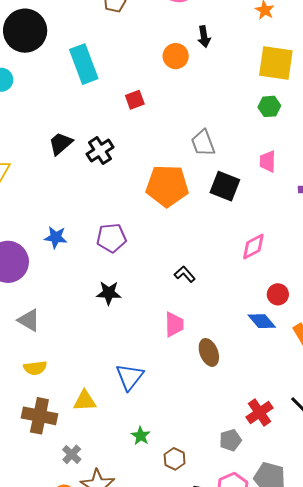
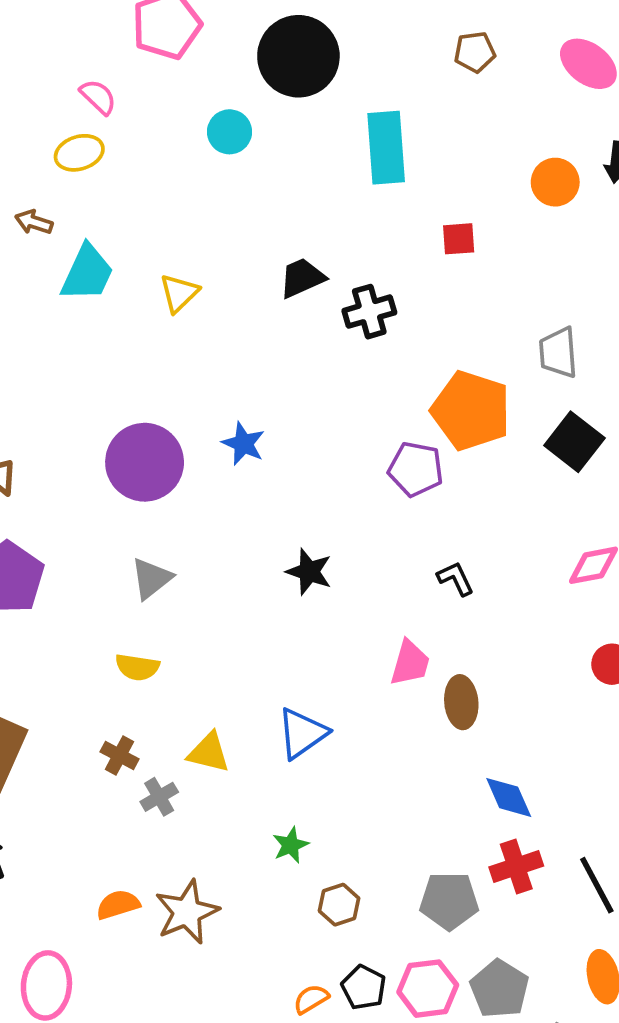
purple pentagon: (111, 238) -> (416, 469), moved
gray triangle: (29, 320) -> (151, 578), turned 35
blue diamond: (262, 321) -> (509, 797), moved
brown ellipse: (209, 352) -> (461, 702), moved
brown cross: (39, 416) -> (120, 755), size x0.6
gray pentagon: (230, 440) -> (449, 901), size x1.4
gray cross: (72, 454) -> (159, 797), moved

